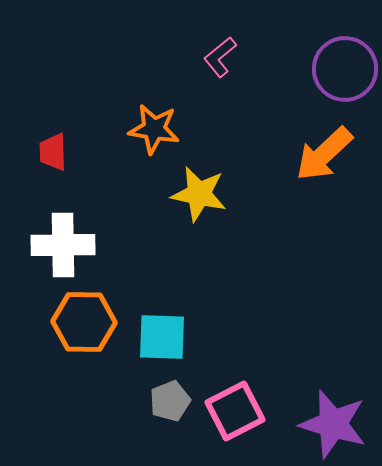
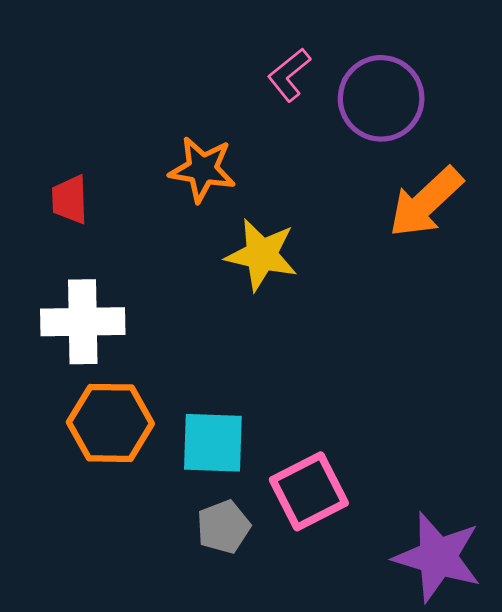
purple circle: (345, 69) -> (381, 98), moved
pink square: (235, 411) -> (309, 491), moved

